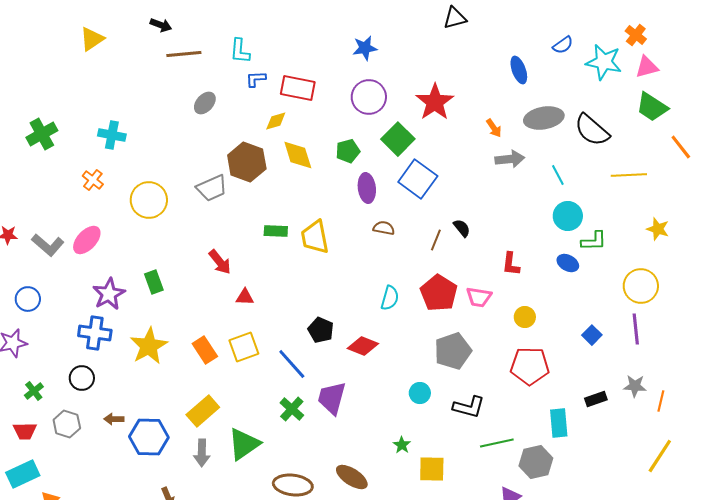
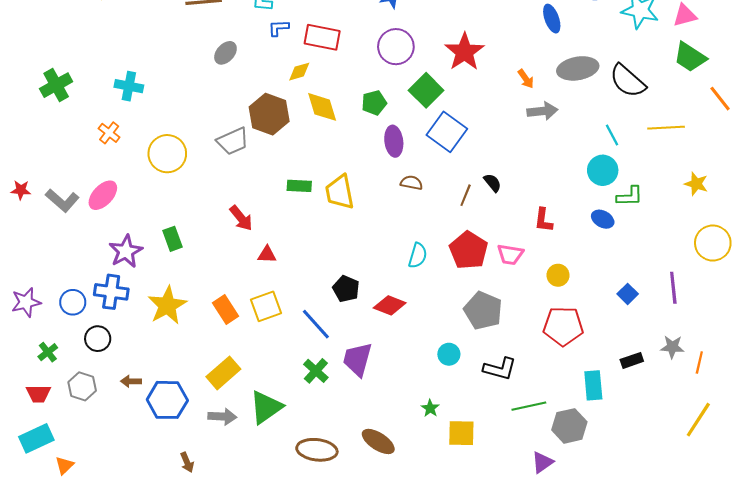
cyan line: (558, 175) -> (612, 135), moved
yellow circle: (641, 286) -> (713, 243), moved
blue circle: (28, 299) -> (73, 302), moved
gray pentagon: (453, 351) -> (483, 311), turned -30
gray arrow: (202, 453) -> (222, 417), turned -88

